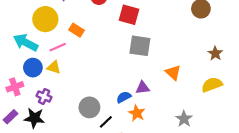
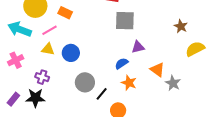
brown star: (215, 53) -> (181, 26), moved
blue circle: (33, 68) -> (71, 53), moved
orange triangle: (173, 72) -> (157, 70), moved
pink cross: (15, 87) -> (16, 60), moved
purple triangle: (143, 88) -> (138, 47), moved
blue semicircle: (124, 97) -> (122, 64), moved

